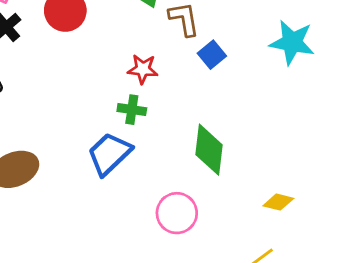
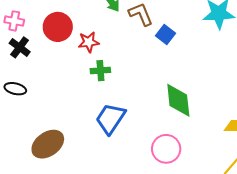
red star: (143, 69) -> (89, 42), moved
green cross: (132, 110) -> (100, 71), moved

